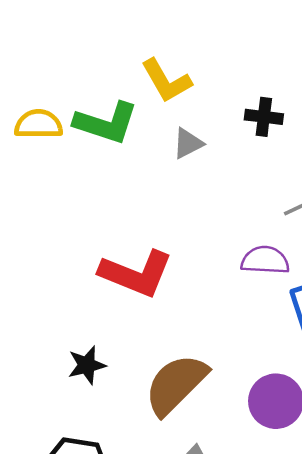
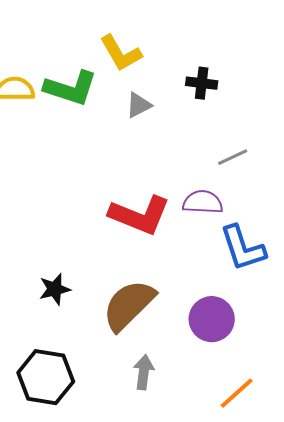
red L-shape: (136, 273) -> (140, 215), moved

